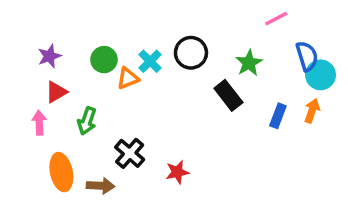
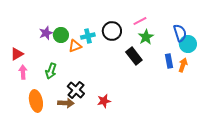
pink line: (276, 19) -> (140, 21), moved
purple star: (49, 56) -> (46, 33), moved
cyan cross: (150, 61) -> (88, 36), turned 32
red triangle: (56, 92) -> (17, 54), moved
blue rectangle: (278, 116) -> (169, 61), moved, turned -32
brown arrow: (101, 186) -> (66, 103), moved

